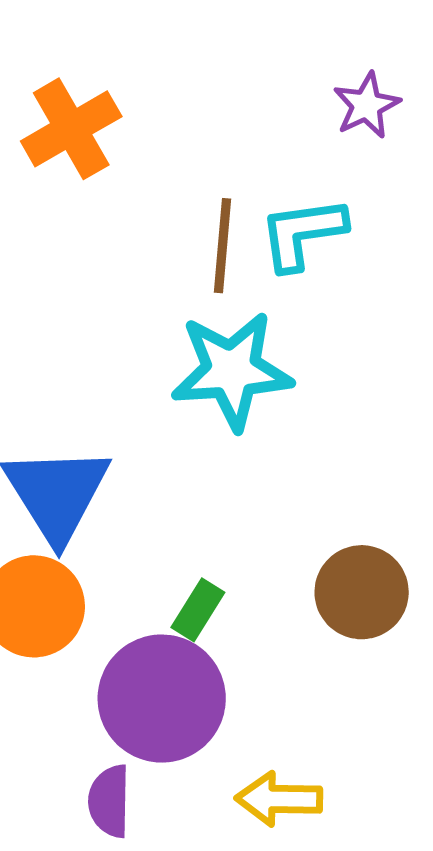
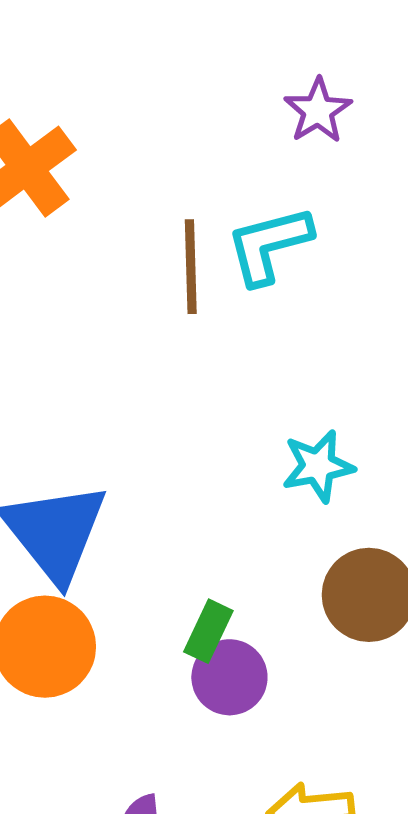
cyan star: (232, 371) -> (318, 466), moved, size x0.6
purple circle: (162, 699) -> (229, 677), moved, size x0.6

